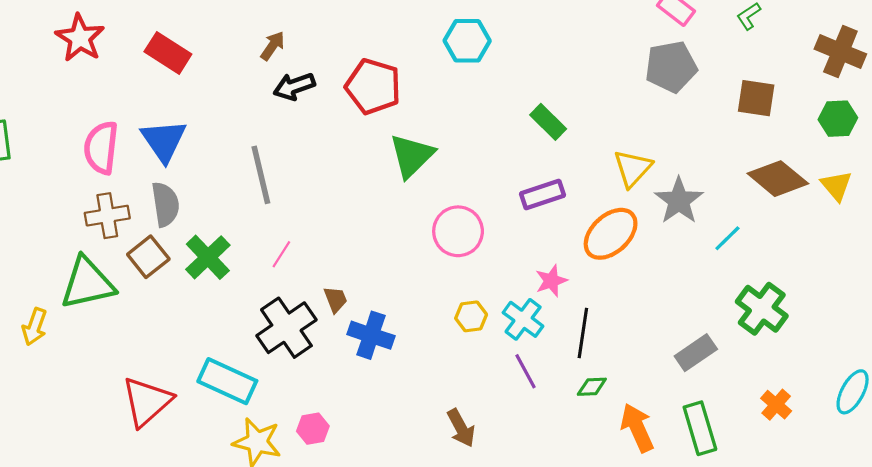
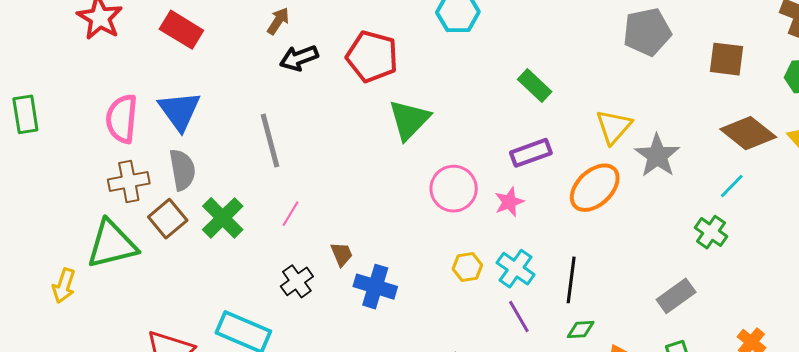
cyan line: (727, 238) -> (732, 186), moved
pink star: (551, 281) -> (509, 202), moved
green cross: (762, 309) -> (711, 232), moved, size x0.7
black cross: (286, 328) -> (297, 281), size x0.6

